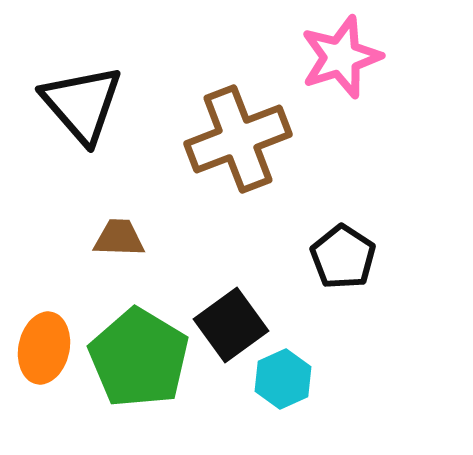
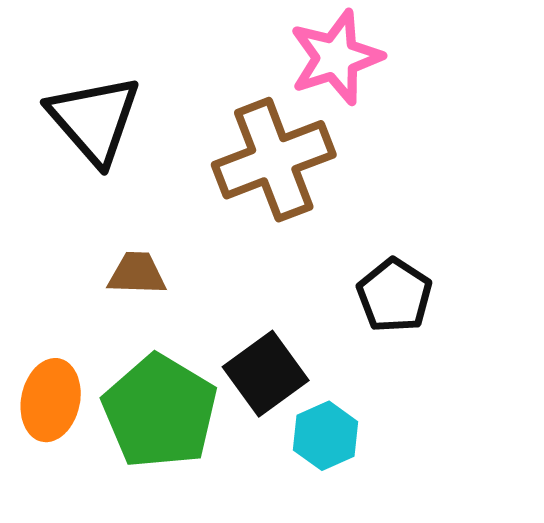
pink star: (341, 57) -> (336, 57), moved

